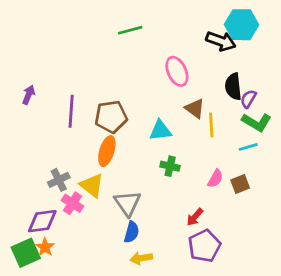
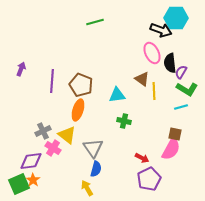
pink ellipse: (177, 71) -> (152, 53), moved
brown pentagon: (111, 117) -> (81, 85), turned 30
pink semicircle: (215, 179) -> (171, 149), moved, size x1.6
brown square: (240, 184) -> (175, 134), turned 32
red arrow: (195, 217) -> (142, 158), turned -104
yellow arrow: (141, 258) -> (87, 188), moved, turned 70

